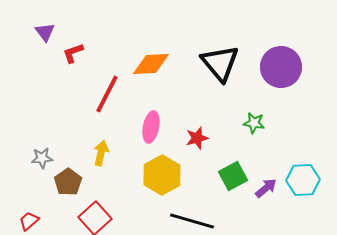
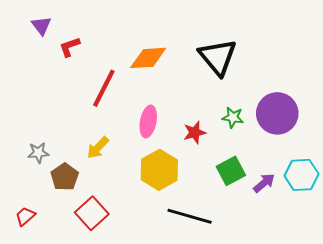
purple circle: (281, 67) -> (277, 113), moved
green star: (254, 123) -> (233, 117), moved
yellow arrow: (101, 153) -> (98, 148), turned -150

